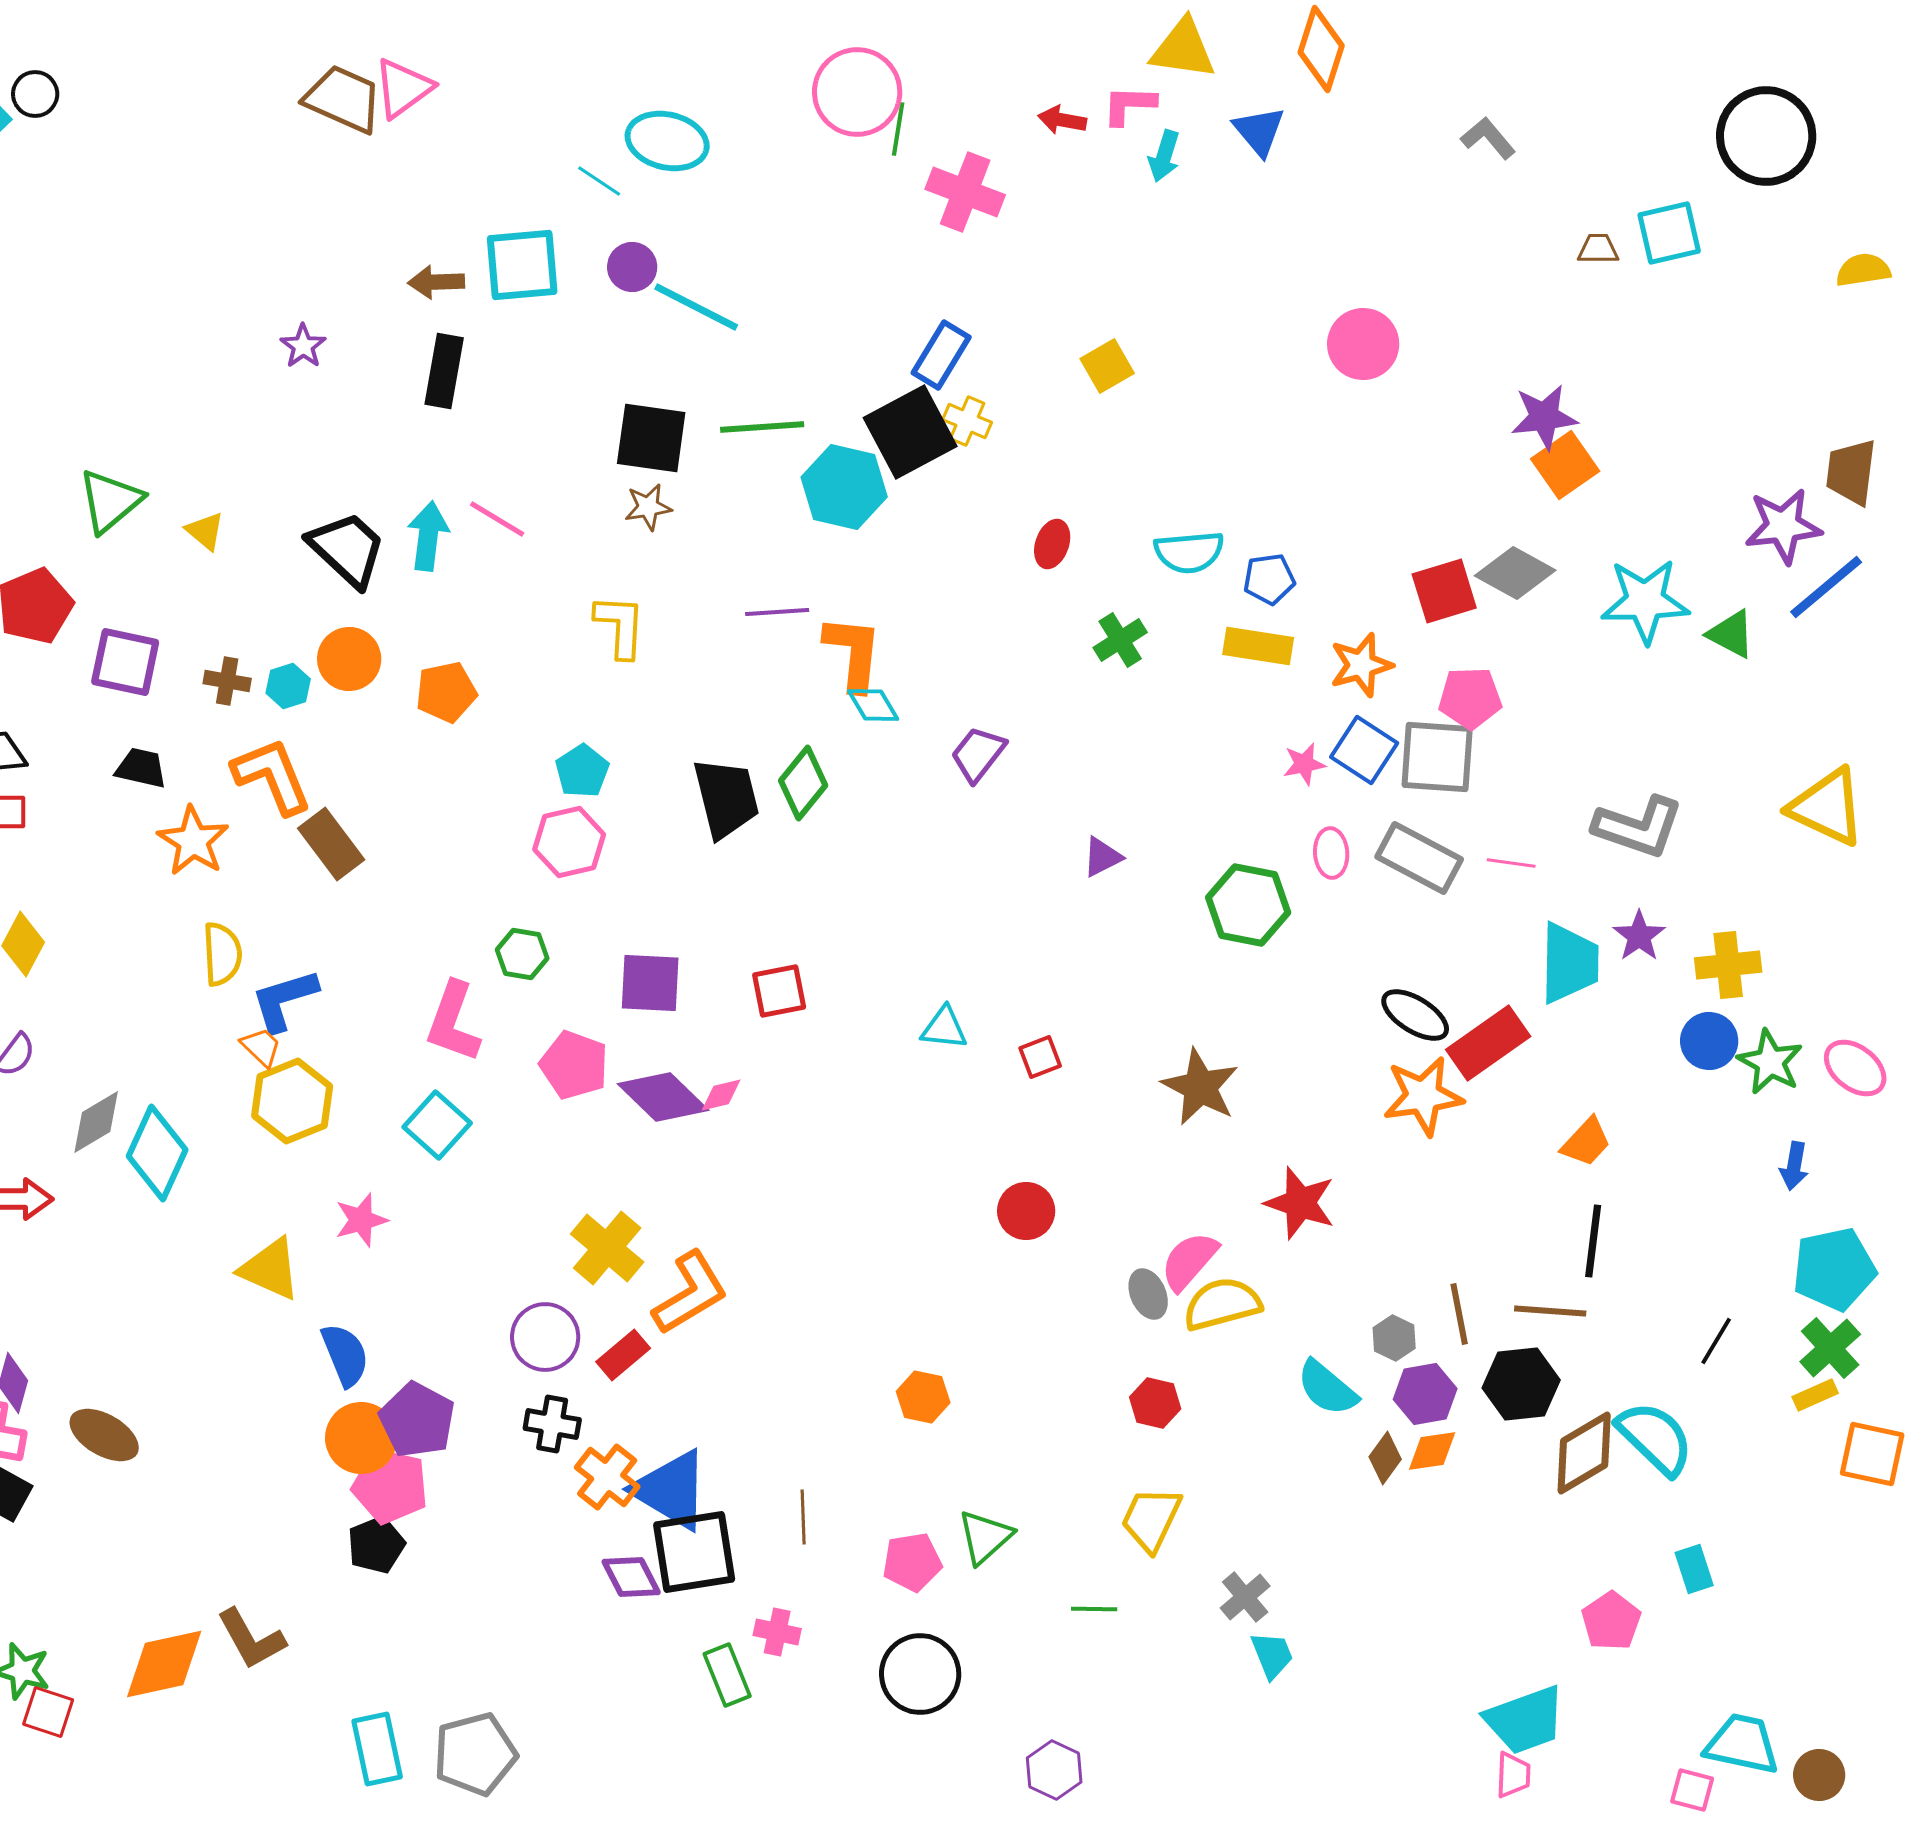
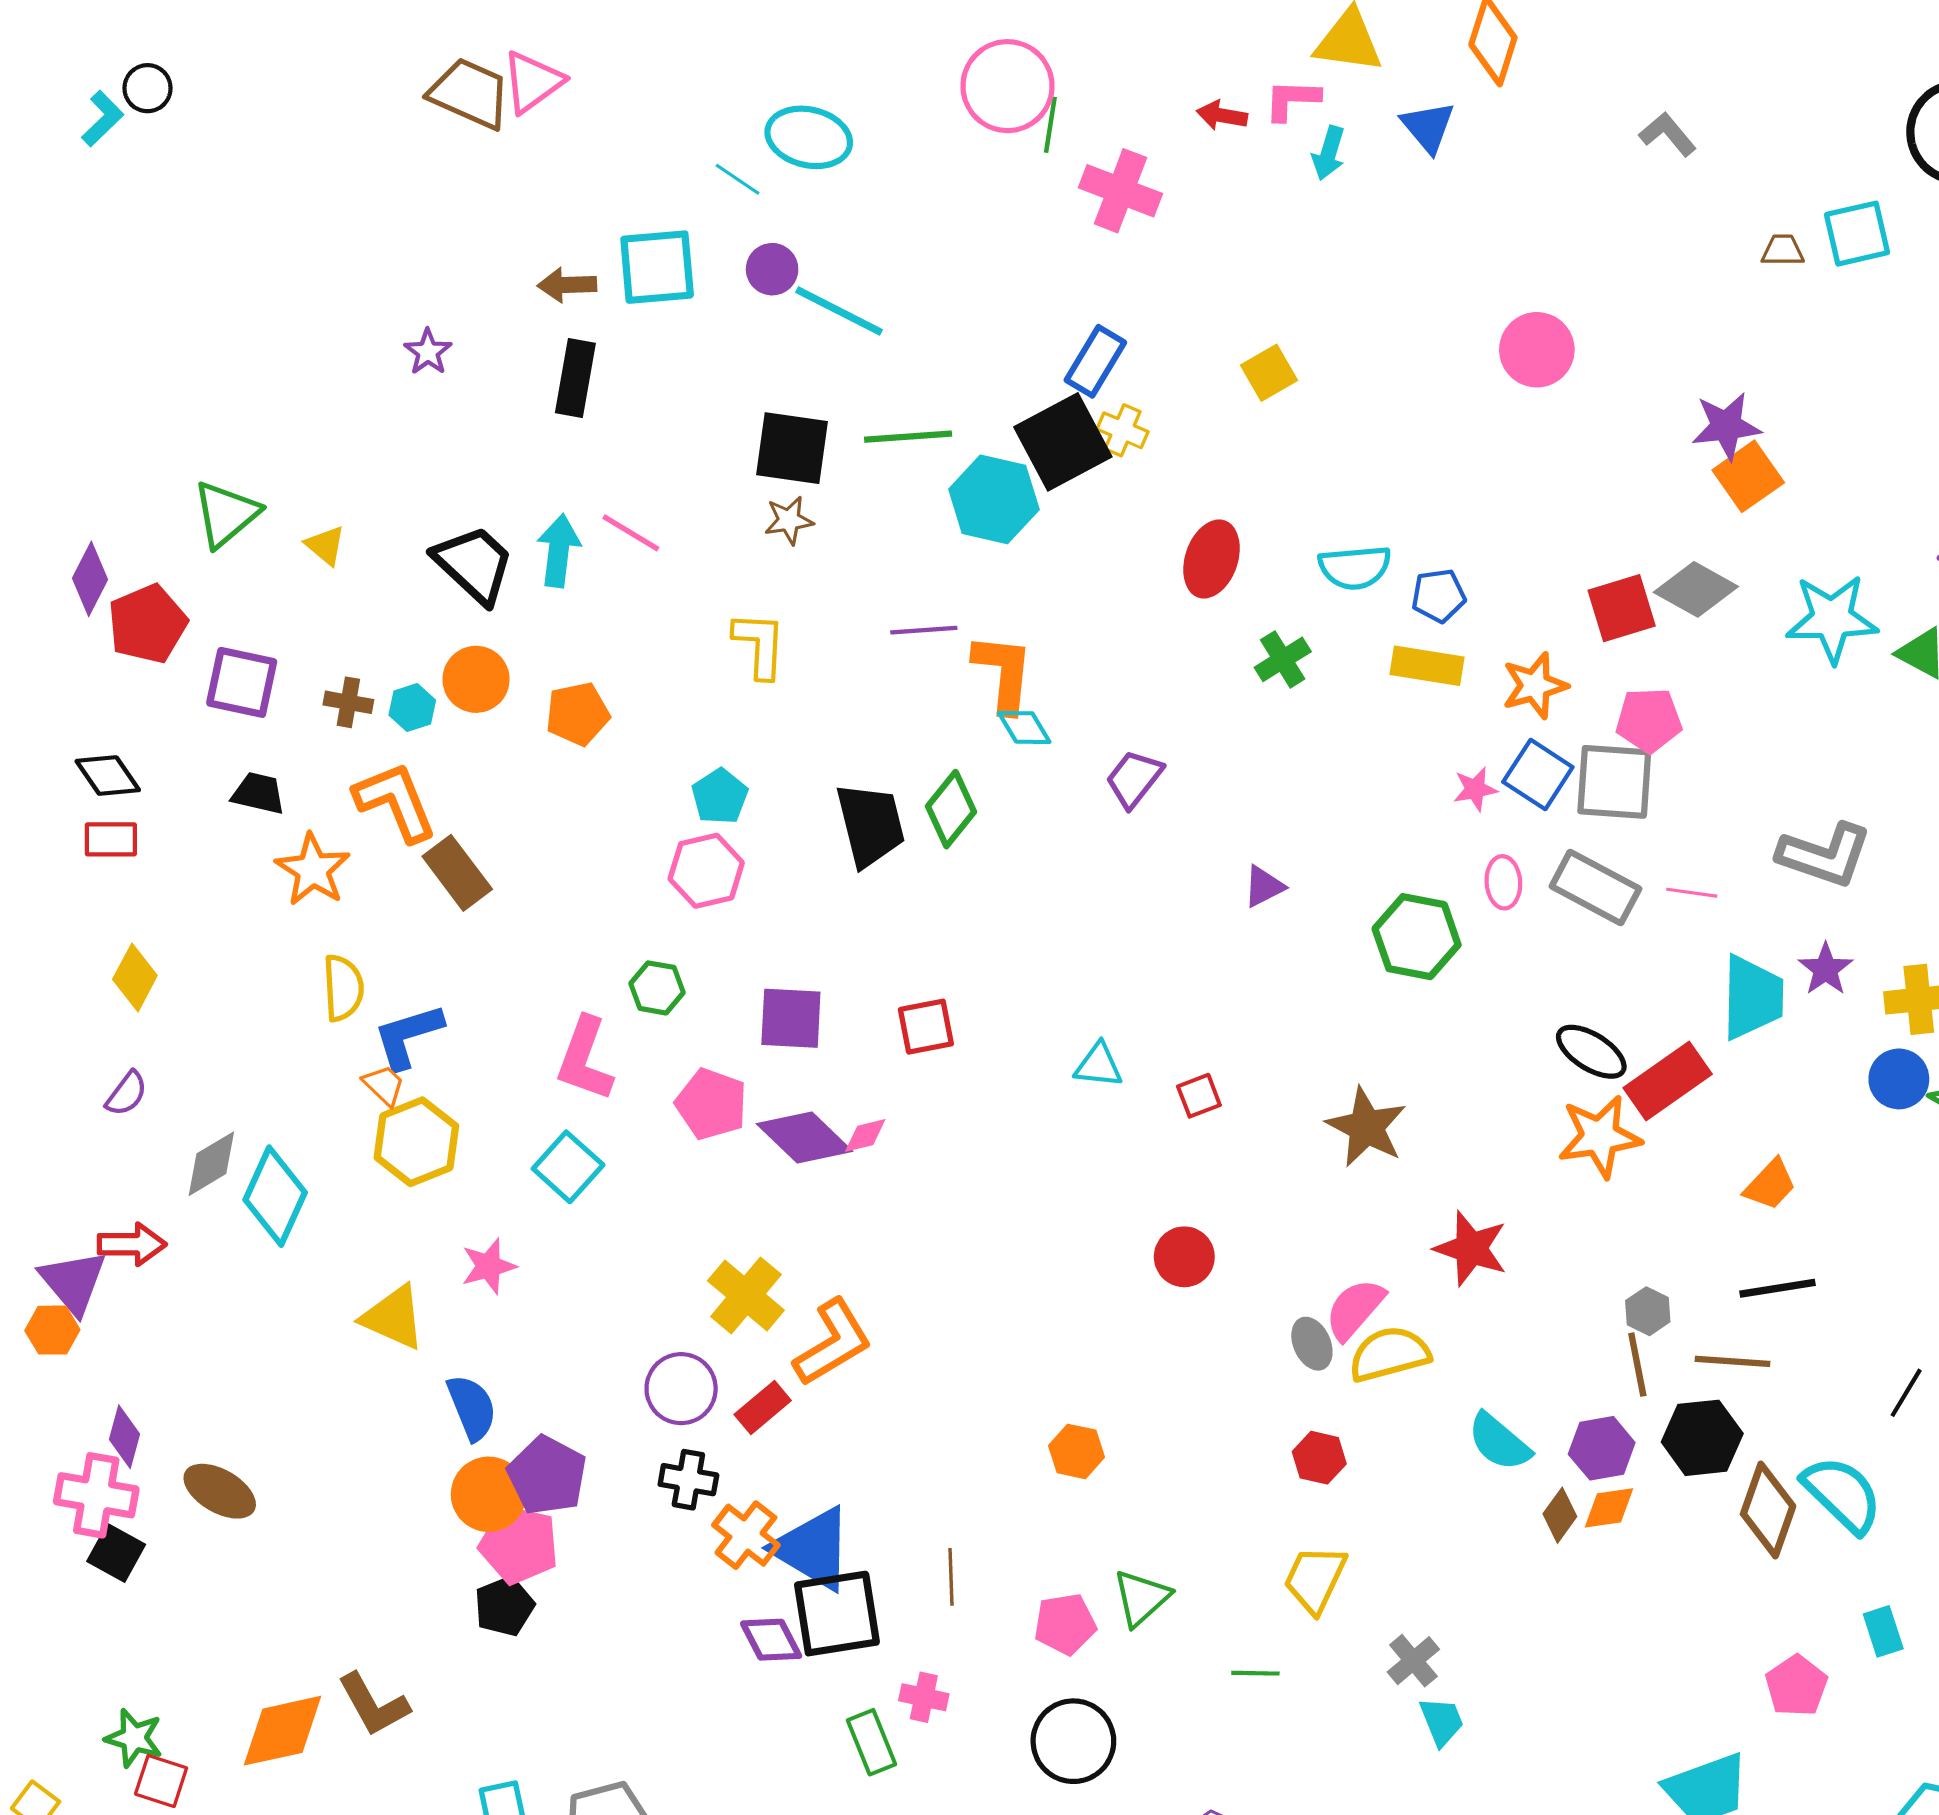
red ellipse: (1052, 544) -> (1211, 559), size x1.5
black line: (1593, 1241) -> (1777, 1288), turned 74
gray hexagon: (1394, 1338) -> (1648, 1311), moved
brown diamond: (1584, 1453) -> (1768, 1510), turned -40

